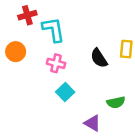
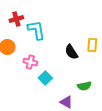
pink cross: (56, 63) -> (30, 62), moved

